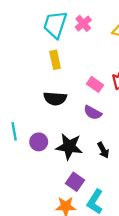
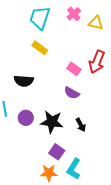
pink cross: (83, 23) -> (74, 14), moved
yellow rectangle: (55, 60) -> (40, 48), turned -42
black semicircle: (55, 99) -> (24, 81), moved

